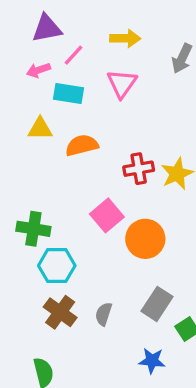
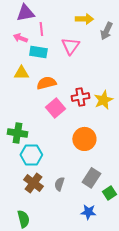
yellow arrow: (125, 38) -> (84, 19), moved
pink line: (73, 55) -> (41, 29), turned -48
pink arrow: (38, 70) -> (20, 38), turned 40
pink square: (107, 215) -> (55, 108), moved

